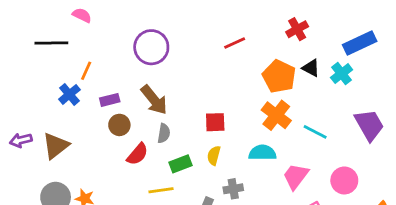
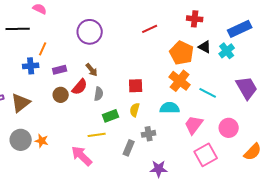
red cross: (297, 29) -> (195, 19), turned 35
blue cross: (69, 94) -> (31, 66), turned 35
brown arrow: (154, 100) -> (92, 70), size x0.6
brown circle: (119, 125) -> (61, 95), moved
red semicircle: (137, 154) -> (80, 87), moved

